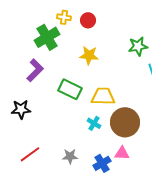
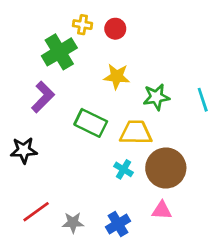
green star: (138, 46) -> (156, 97), moved
gray star: (70, 156) -> (73, 223), moved
blue cross: (102, 163) -> (118, 224), moved

